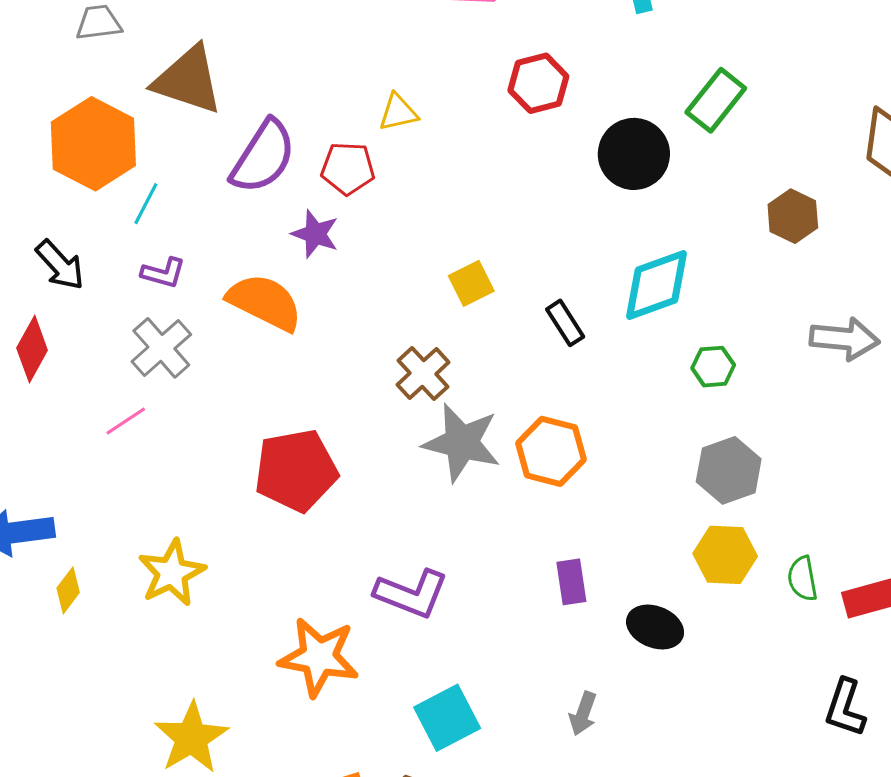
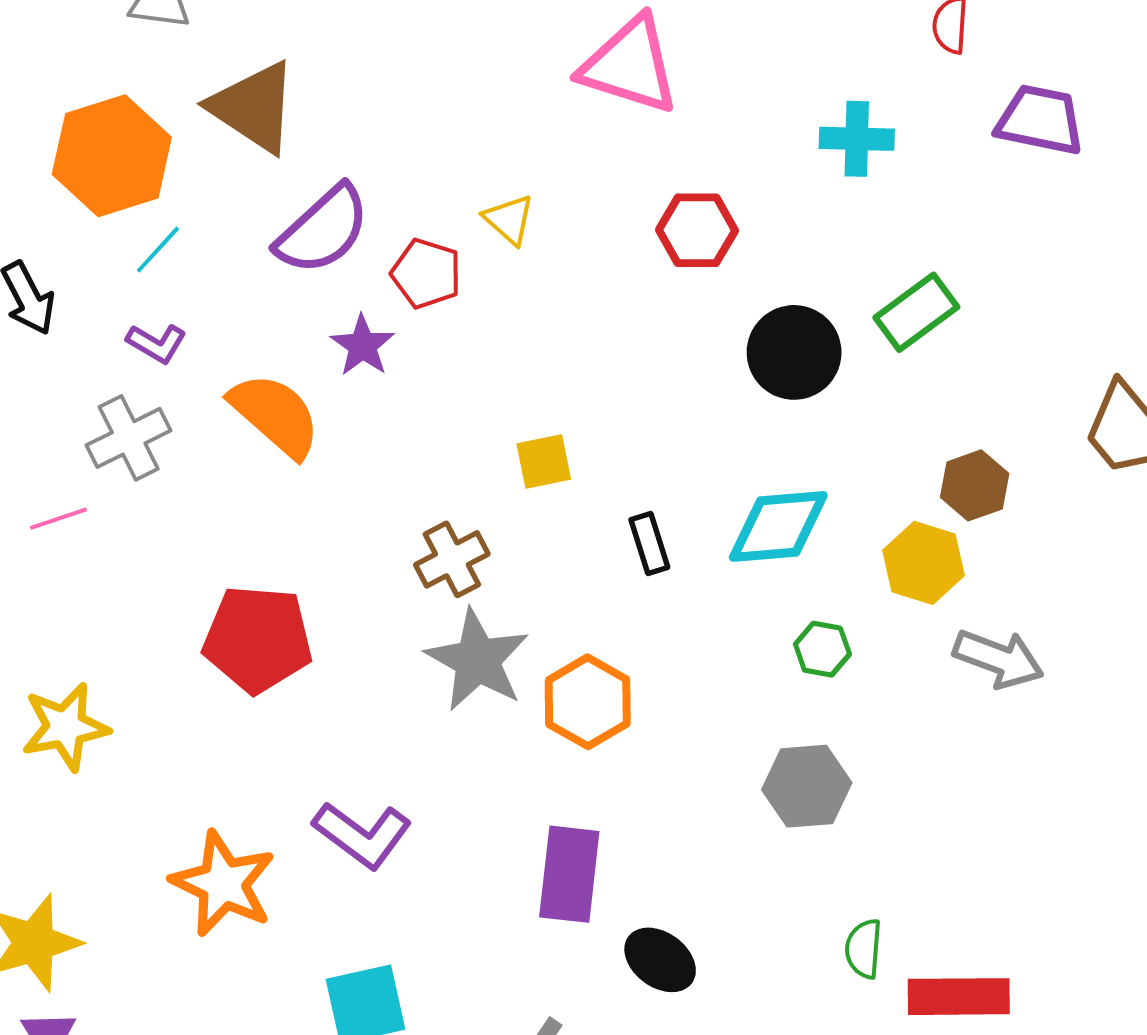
yellow triangle: (398, 112) -> (509, 219), turned 39
yellow hexagon: (725, 555) -> (923, 563), moved
purple rectangle: (571, 582) -> (569, 874), size x1.6

